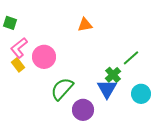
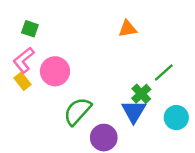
green square: (10, 23) -> (30, 29), moved
orange triangle: (85, 25) -> (128, 29), moved

